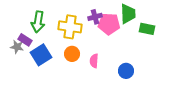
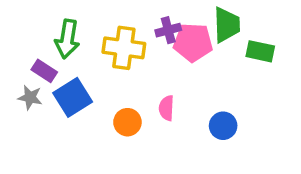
gray star: (17, 47) -> (30, 97), moved
orange circle: (72, 54) -> (127, 122), moved

